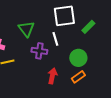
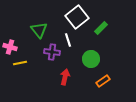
white square: (64, 16) -> (77, 17), turned -30
orange rectangle: (78, 77) -> (103, 81), moved

